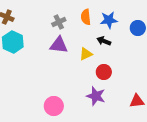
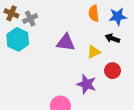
gray cross: (59, 22) -> (30, 19), moved
purple star: (96, 96) -> (86, 84), moved

